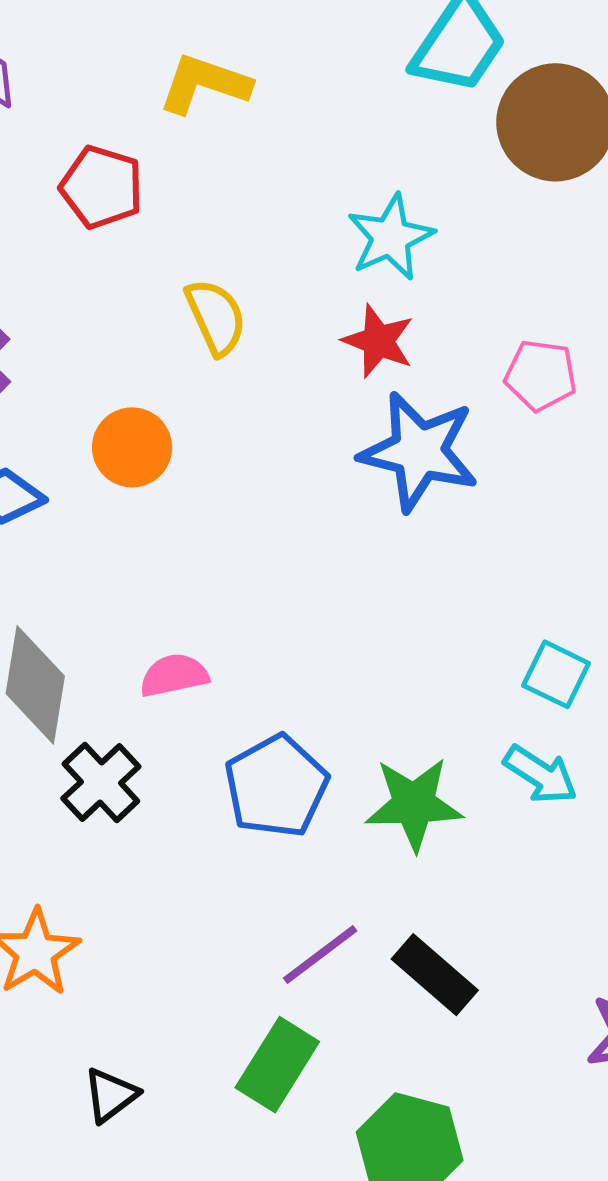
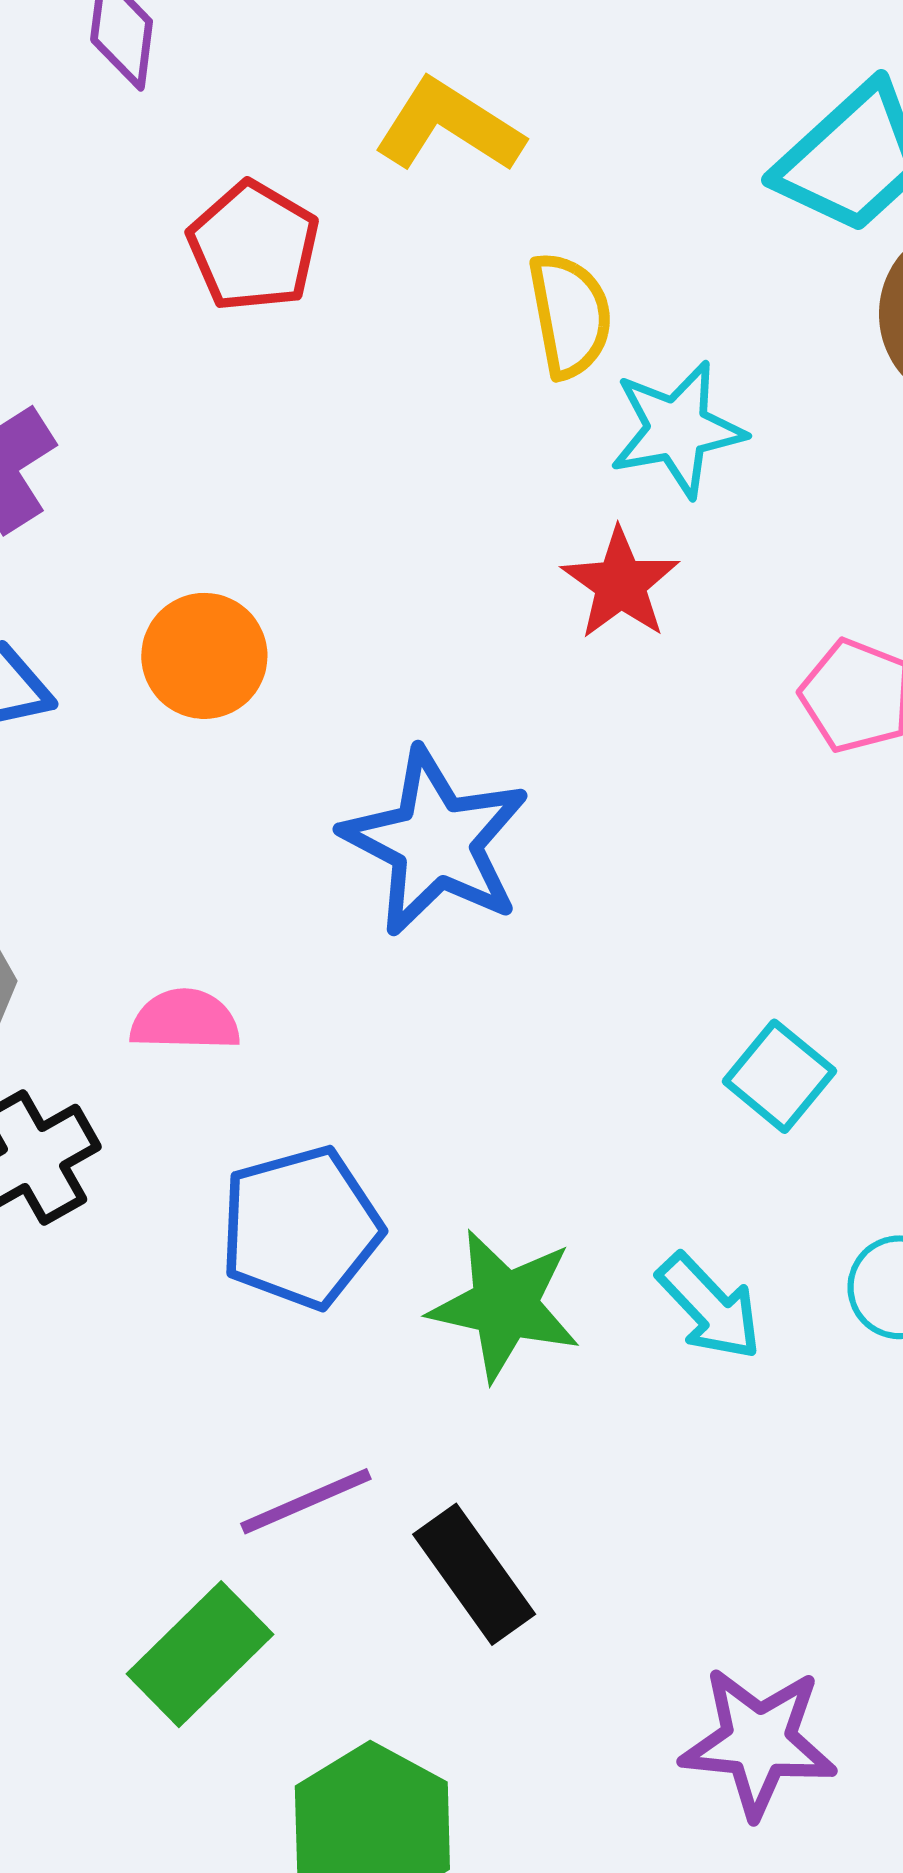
yellow semicircle: (216, 317) -> (570, 315), moved
blue star: (419, 451) -> (436, 842), moved
cyan square: (556, 674) -> (779, 1076), moved

